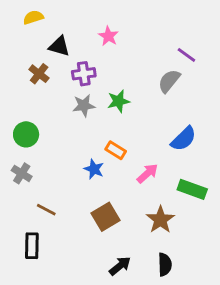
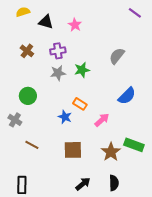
black triangle: (59, 46) -> (46, 22), moved
purple line: (186, 55) -> (135, 13), moved
green circle: (26, 134) -> (28, 96), moved
green rectangle: (192, 189) -> (134, 145), moved
brown square: (106, 217) -> (73, 150), turned 30
black rectangle: (32, 246) -> (22, 185), moved

